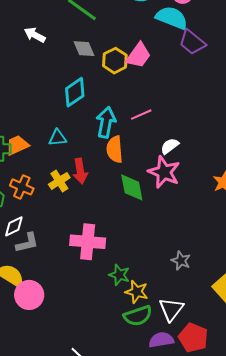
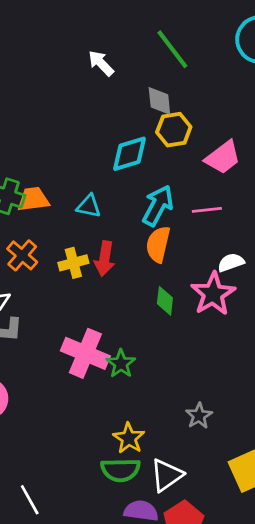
pink trapezoid: (138, 55) -> (223, 157), moved
yellow hexagon: (115, 61) -> (174, 130), moved
green diamond: (132, 187) -> (165, 301), size x0.7
green star: (119, 275) -> (121, 364), moved

